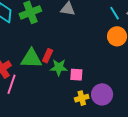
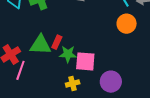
pink square: (76, 75) -> (85, 61), size x1.5
yellow cross: (82, 98) -> (73, 83), moved

